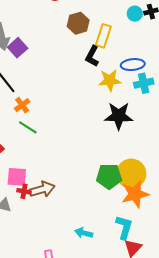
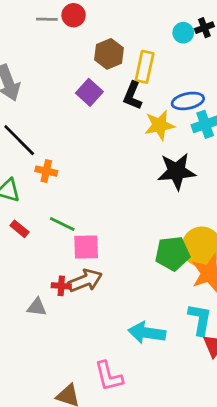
purple square: (18, 48) -> (89, 92), moved
orange cross: (22, 105) -> (46, 171), turned -35
green line: (28, 127) -> (62, 224), moved
pink square: (17, 177) -> (86, 247), moved
cyan arrow: (84, 233) -> (147, 333), size x1.5

